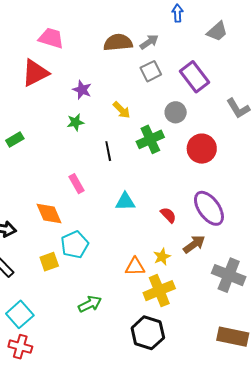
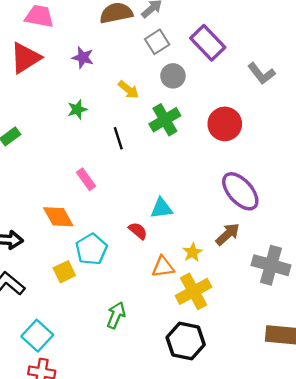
purple star: (82, 90) -> (83, 58), moved
gray circle: (176, 112) -> (173, 76), moved
cyan triangle: (125, 202) -> (161, 208), moved
red semicircle: (168, 215) -> (138, 231), moved
green arrow: (90, 304) -> (116, 315), turned -35

